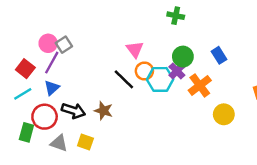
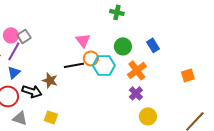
purple cross: (177, 71) -> (136, 93), moved
black line: (124, 79) -> (74, 65), turned -54
brown star: (103, 111) -> (50, 80), moved
yellow circle: (224, 114) -> (148, 116), moved
yellow square: (85, 142) -> (51, 117), moved

